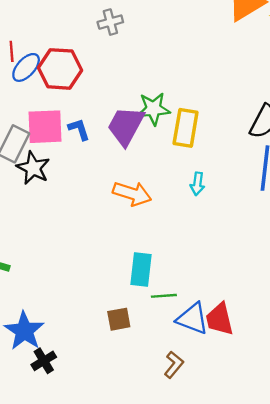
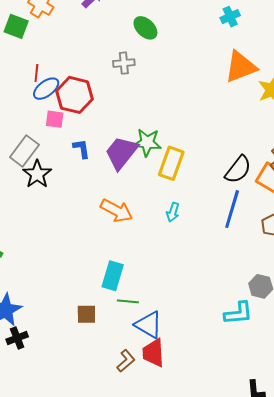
pink square: (45, 127) -> (55, 119), moved, size x0.6
red trapezoid: (219, 319) -> (153, 353), moved

